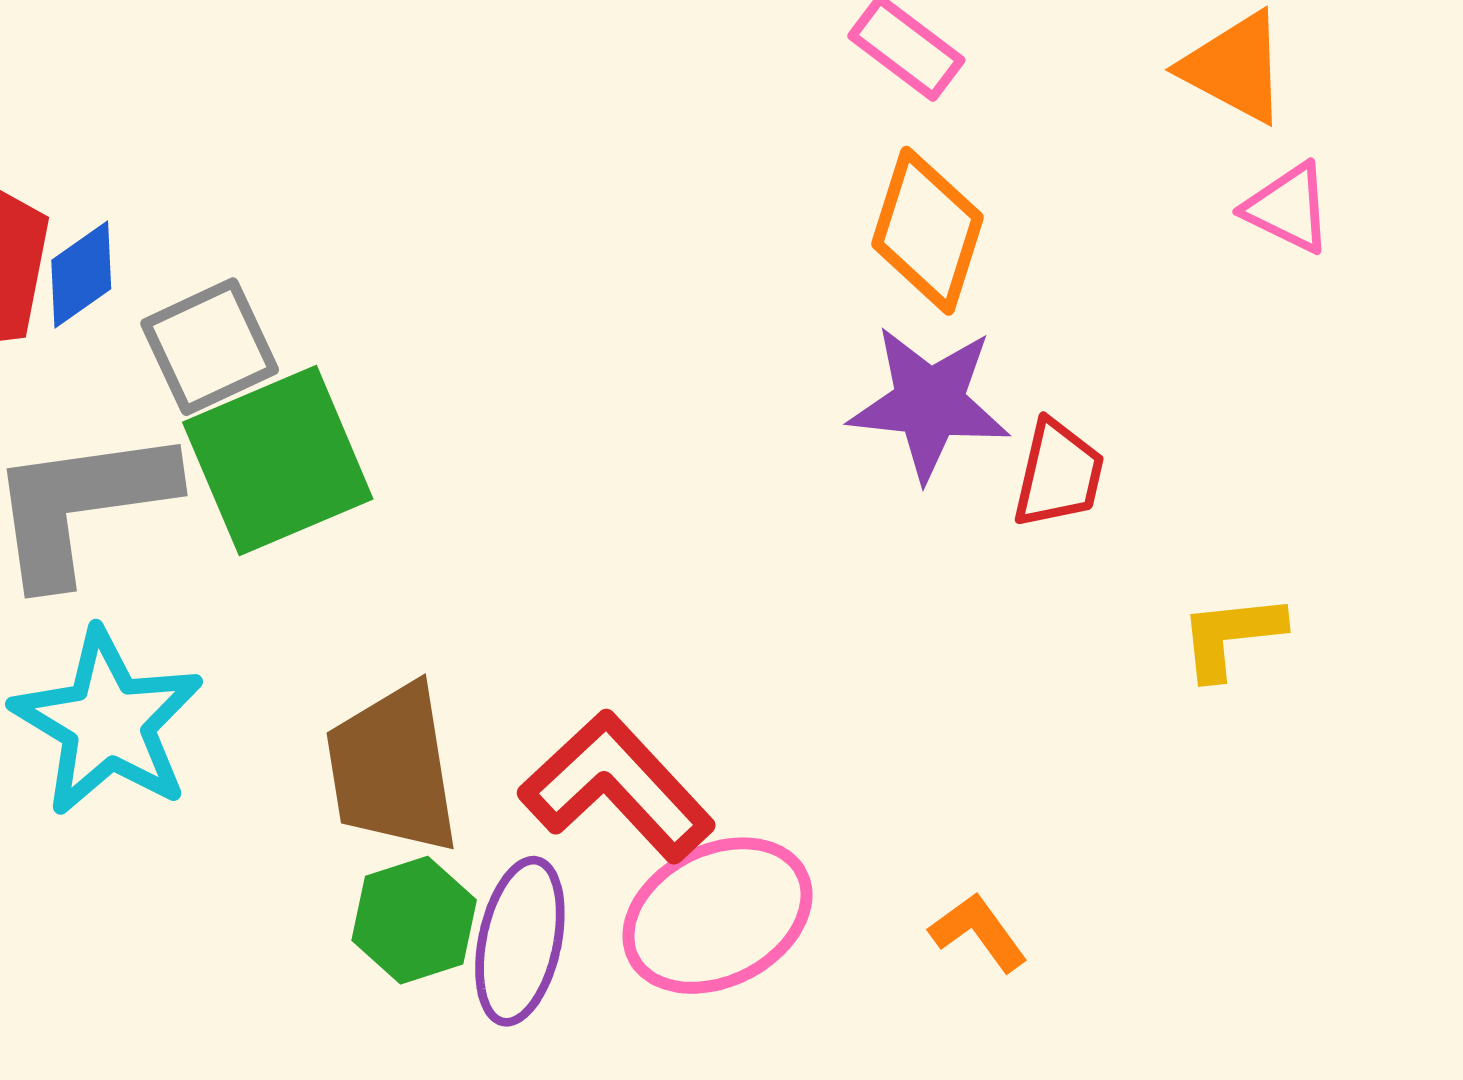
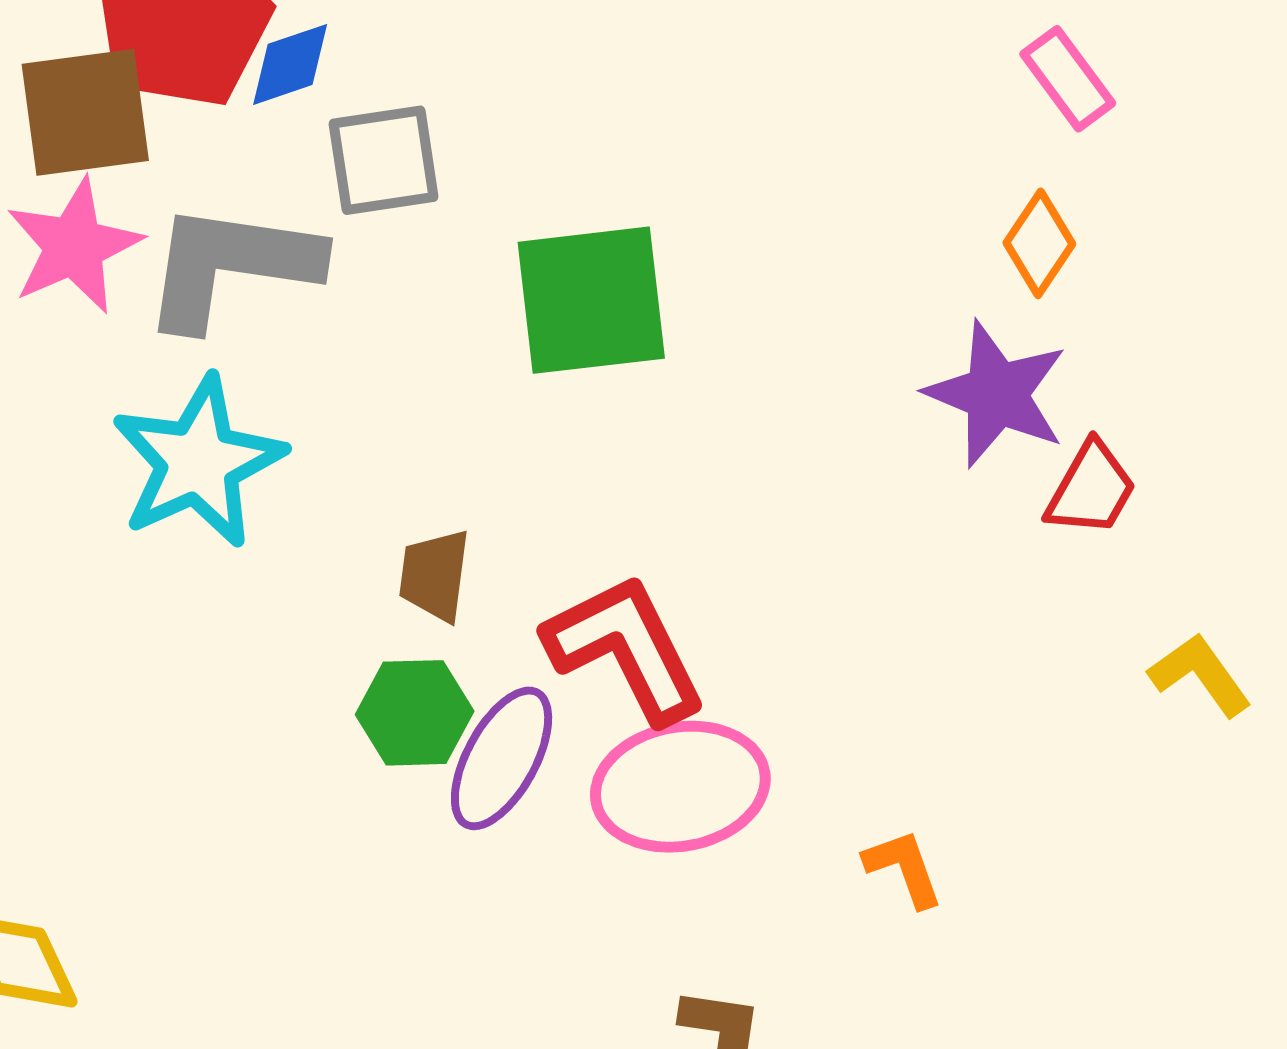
orange diamond: (928, 231) -> (1039, 243), size x0.7
green square: (278, 461) -> (591, 300), moved
yellow L-shape: (1231, 636) -> (1200, 675), turned 44
brown trapezoid: (392, 769) -> (435, 575), size x0.6

